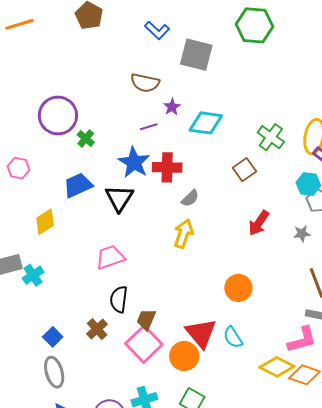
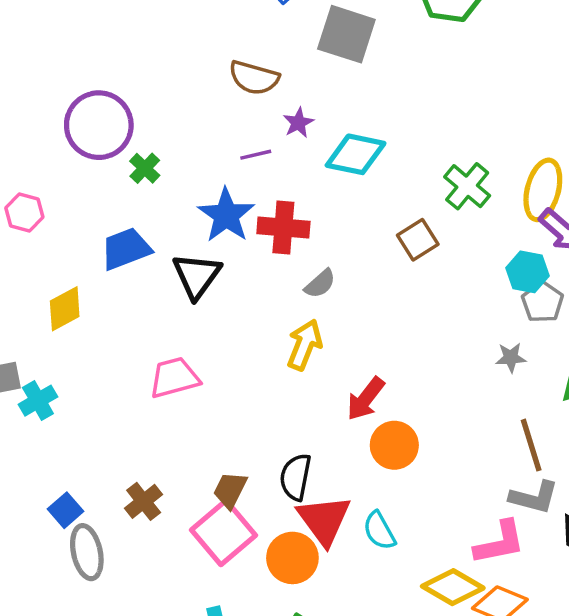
red arrow: (259, 223) -> (366, 399), moved
black semicircle: (119, 299) -> (296, 477), moved
gray ellipse: (54, 372) -> (87, 552), moved

